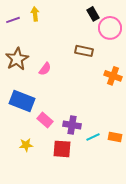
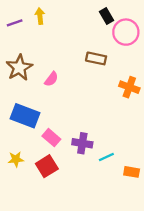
orange rectangle: (115, 137) -> (132, 172), moved
yellow star: (26, 145) -> (16, 159), moved
red square: (62, 149) -> (47, 166), moved, turned -36

